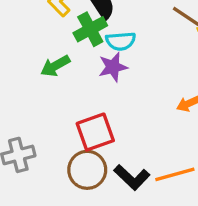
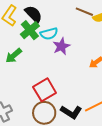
purple star: (113, 67) -> (61, 46), moved

